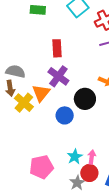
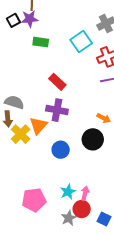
red rectangle: (57, 48) -> (57, 82), turned -48
purple cross: (58, 76) -> (57, 110), turned -30
black circle: (85, 99) -> (93, 139), moved

